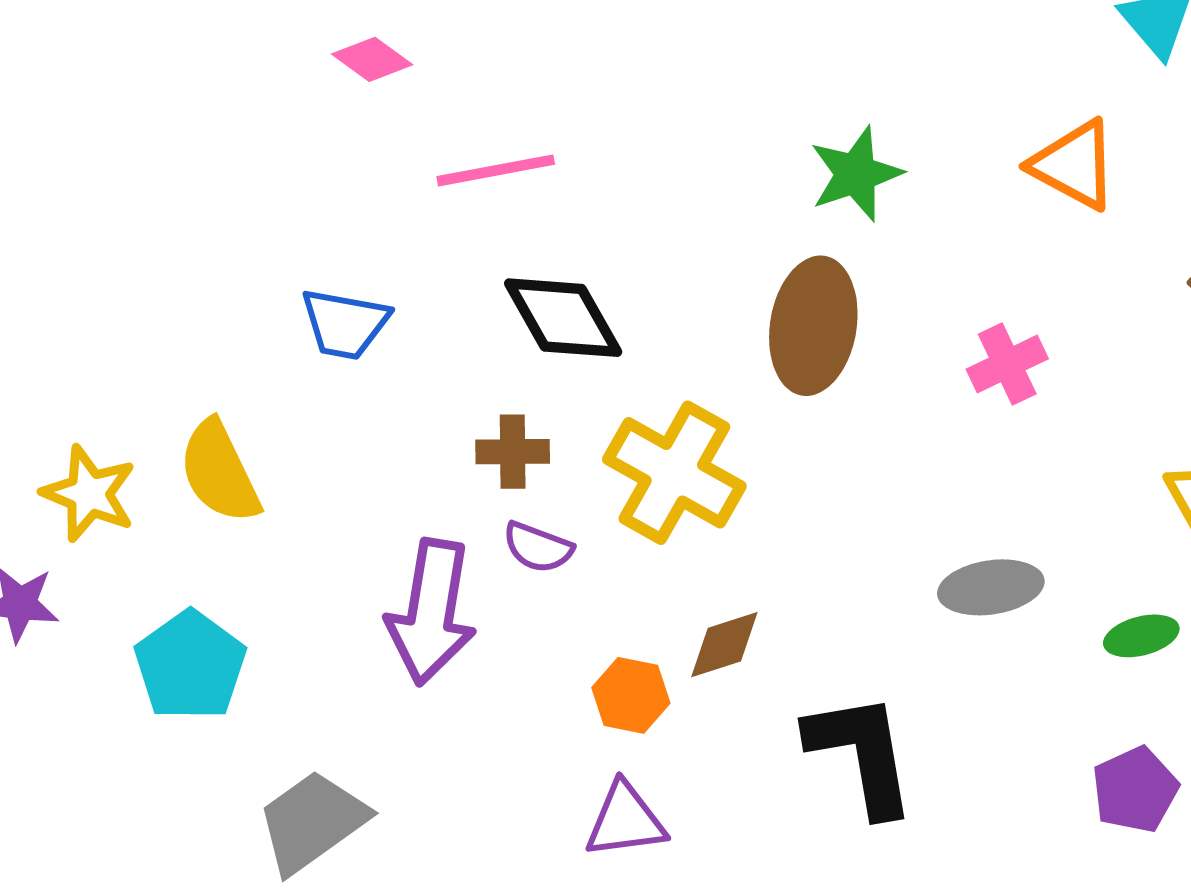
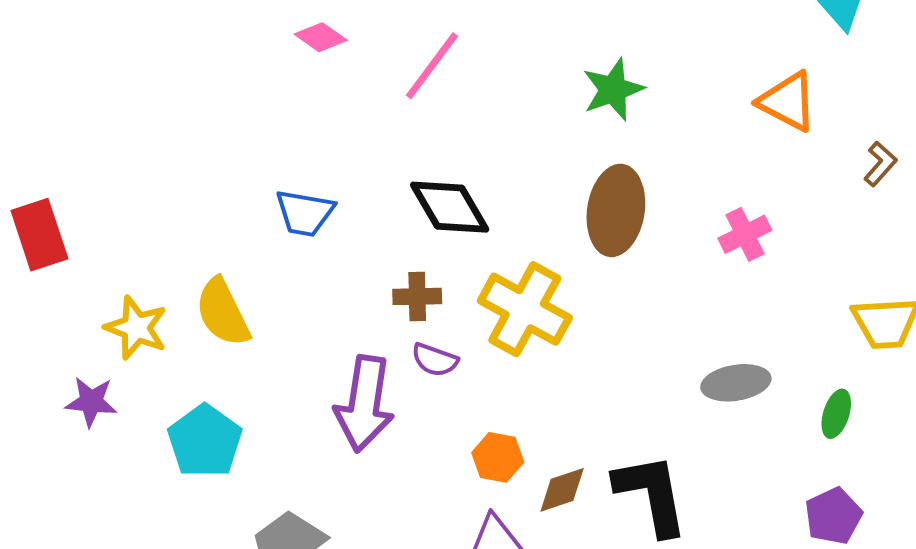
pink line: (496, 170) -> (432, 66), moved, turned -42
green star: (856, 174) -> (613, 89), moved
green ellipse: (1141, 636) -> (836, 414), turned -57
brown diamond: (724, 645) -> (562, 490), moved

